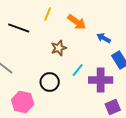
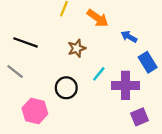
black line: (19, 28) -> (26, 42), moved

